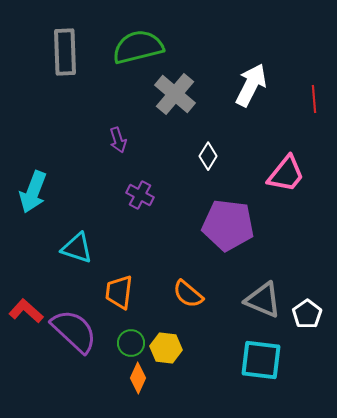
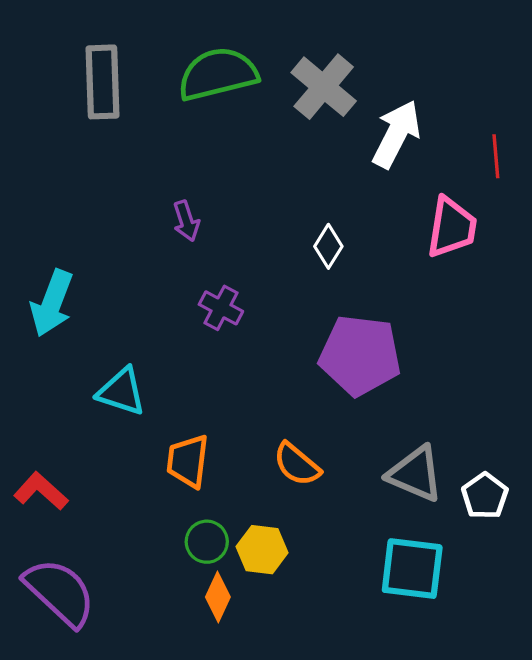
gray cross: (175, 94) -> (324, 87), moved
pink trapezoid: (286, 174) -> (452, 227), moved, turned -30
purple semicircle: (74, 331) -> (60, 592), moved

